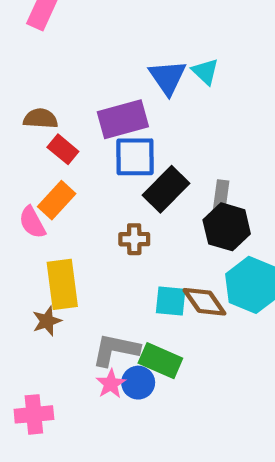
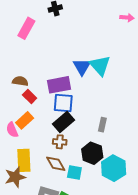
cyan triangle: (205, 72) -> (100, 65), size x1.6
black rectangle: (166, 189) -> (63, 122), moved
black hexagon: (227, 227) -> (92, 153), moved
brown diamond: (204, 302) -> (56, 164), moved
brown star: (47, 321) -> (15, 177), size x1.5

